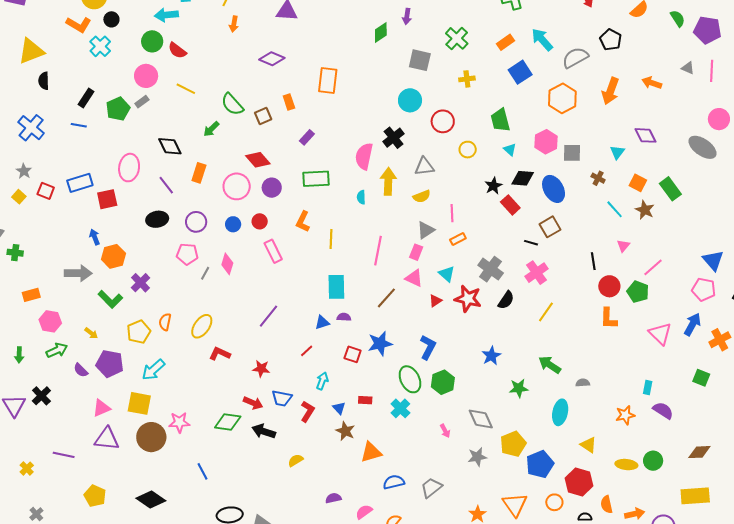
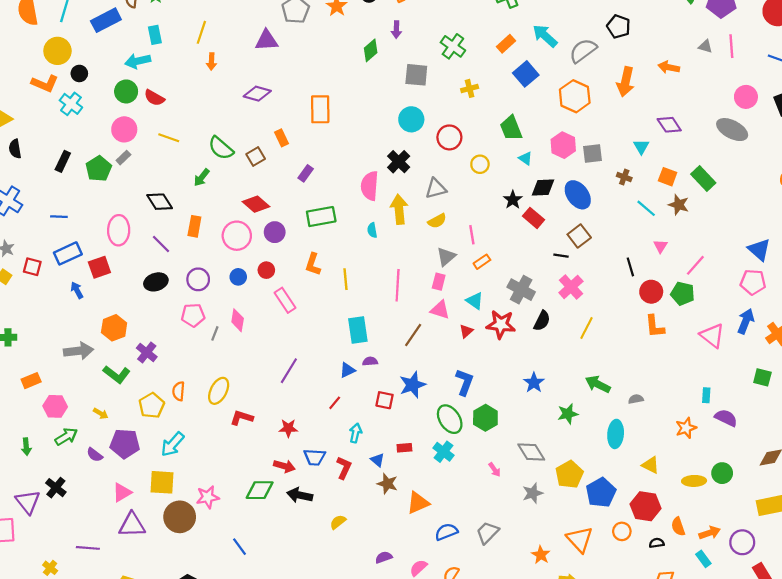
blue line: (79, 125) -> (59, 217), moved
blue arrow: (95, 237) -> (77, 290), moved

